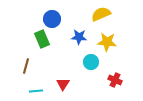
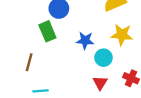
blue star: (79, 37) -> (85, 40), moved
red triangle: (63, 84) -> (100, 83), moved

